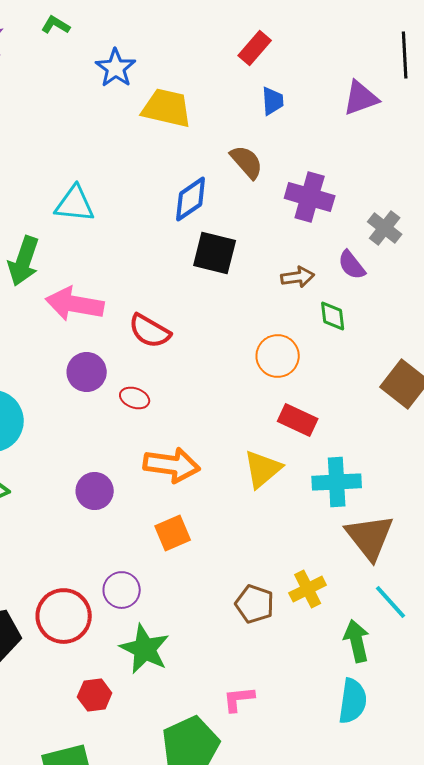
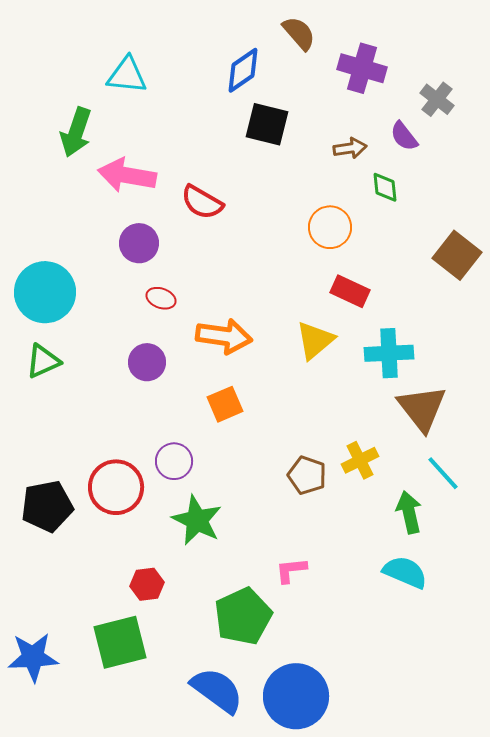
red ellipse: (135, 398) -> (161, 298), moved
red hexagon: (95, 695) -> (147, 584), moved
cyan semicircle: (353, 701) -> (405, 572), turned -75

